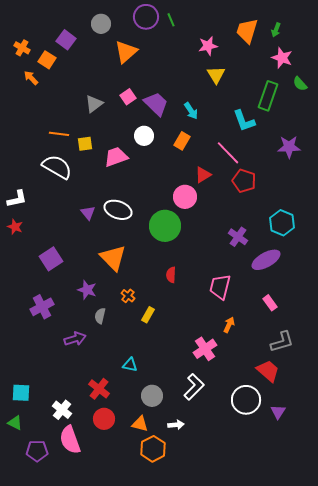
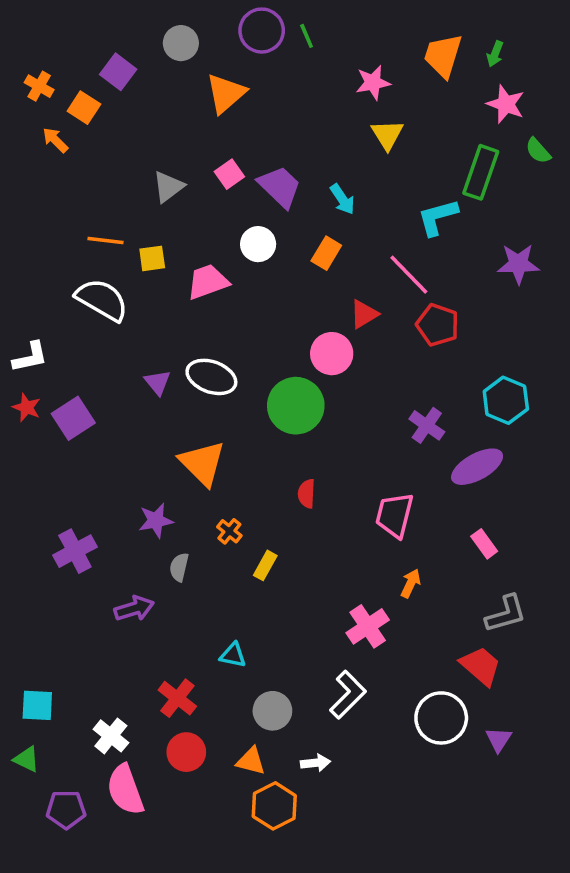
cyan L-shape: (244, 121) -> (438, 217), turned 95
purple square: (51, 259) -> (73, 418), moved
purple star: (87, 290) -> (156, 521), turned -30

